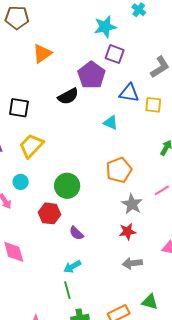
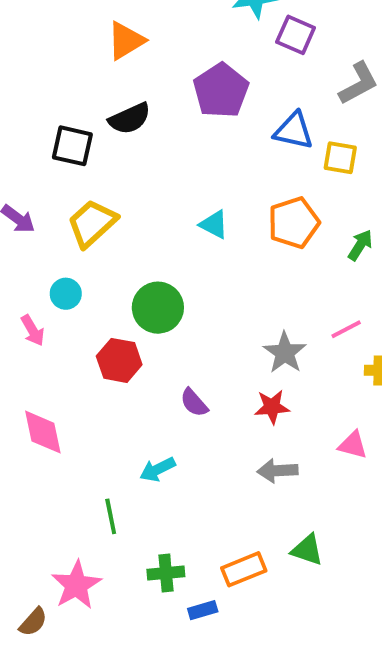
purple square: (115, 54) -> (296, 35), moved
black semicircle: (68, 96) -> (130, 119), moved
cyan triangle: (111, 123) -> (214, 224), moved
orange pentagon: (119, 170) -> (294, 223), moved
purple semicircle: (76, 233) -> (194, 403), moved
green line: (67, 290) -> (111, 516), moved

